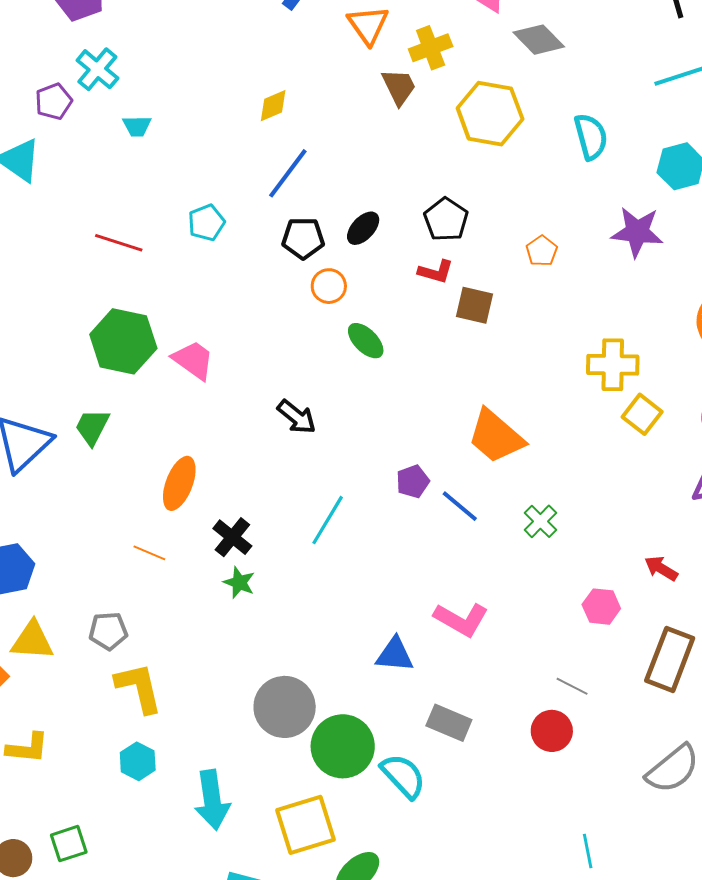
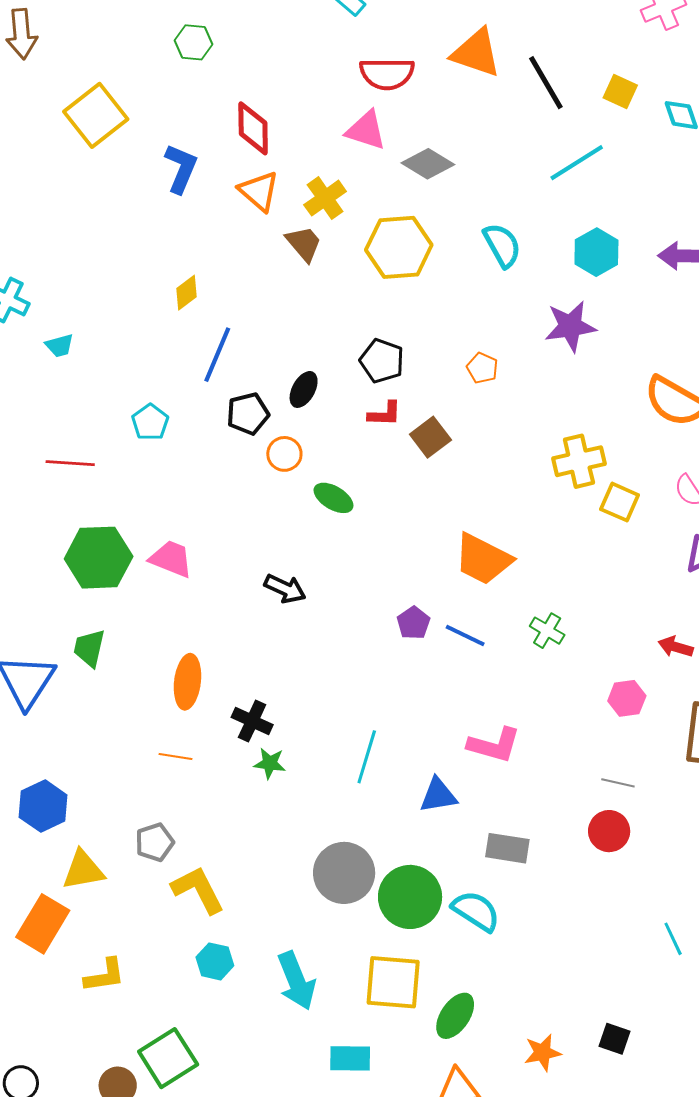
brown square: (475, 305) -> (430, 437), turned -36
cyan line: (328, 520) -> (367, 757), moved
yellow square: (306, 825) -> (393, 982), turned 36
green square: (69, 844) -> (168, 1058), size x1.5

